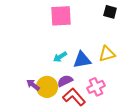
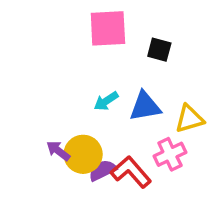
black square: (110, 12) -> (159, 50), moved
yellow triangle: (107, 54) -> (189, 119), moved
purple semicircle: (65, 81) -> (103, 170), moved

